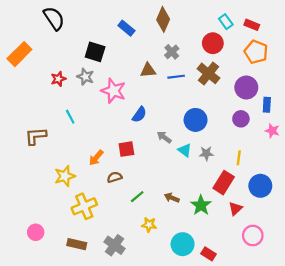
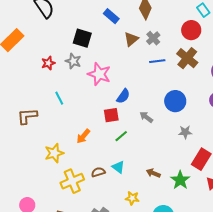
brown triangle: (148, 70) -> (131, 39), moved, turned -35
red square: (126, 149) -> (111, 115), moved
cyan triangle: (185, 150) -> (118, 167), moved
brown semicircle: (115, 177) -> (98, 172), moved
green line: (137, 197) -> (121, 136), moved

